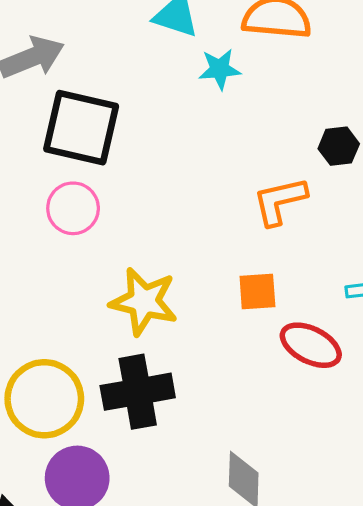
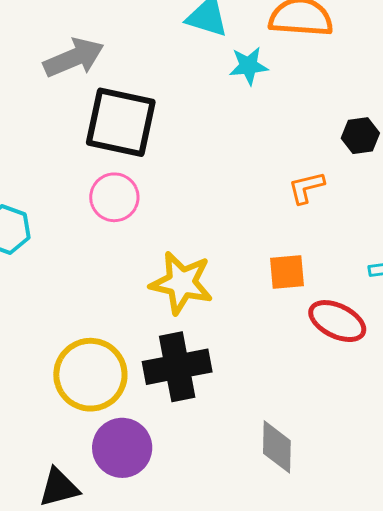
orange L-shape: (280, 201) -> (306, 188), size x0.7

